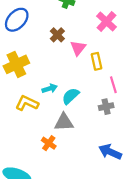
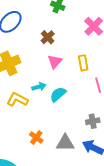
pink triangle: (78, 48) -> (55, 62), moved
gray cross: (106, 107) -> (93, 121), moved
gray triangle: (64, 122) -> (65, 143), moved

